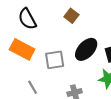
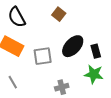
gray line: (33, 87) -> (13, 82), moved

